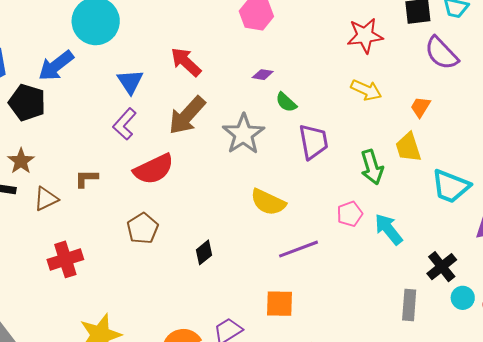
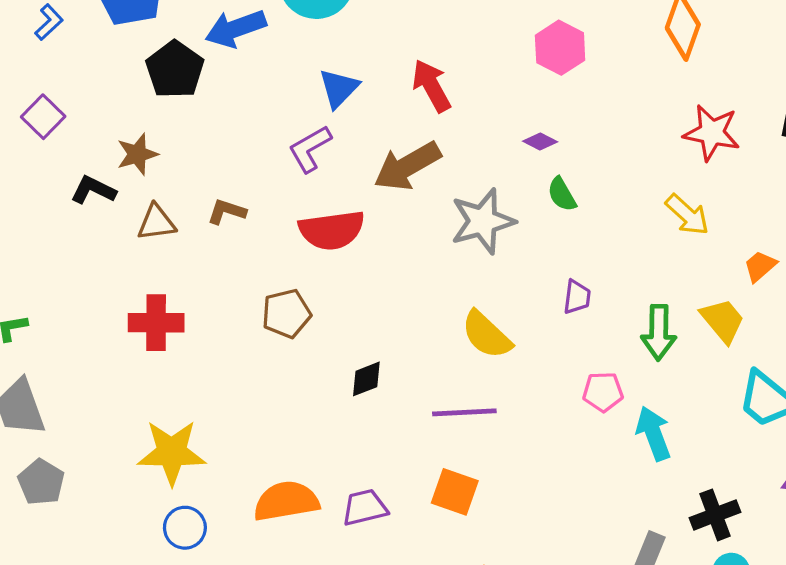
purple trapezoid: (313, 142) -> (577, 297), moved, size x0.6
yellow trapezoid: (408, 147) -> (723, 321), turned 140
purple line: (298, 249) -> (464, 412), moved

